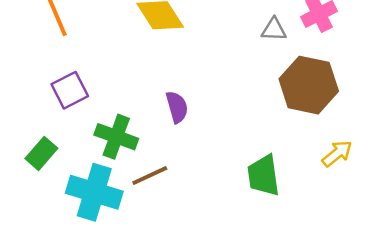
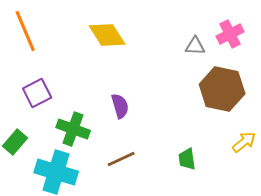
brown line: (150, 175) -> (121, 159), moved
green trapezoid: (263, 175) -> (187, 159), size x0.7

